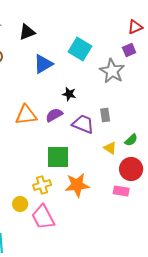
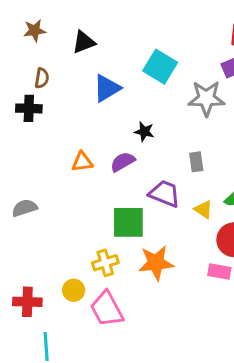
gray star: (112, 71) -> (206, 98), turned -30
orange triangle: (26, 115) -> (82, 162), size x0.7
purple trapezoid: (83, 124) -> (165, 194), moved

